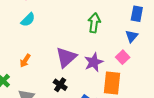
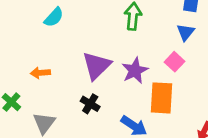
cyan semicircle: (28, 20) -> (54, 17), moved
orange arrow: (25, 61) -> (40, 73), turned 56

